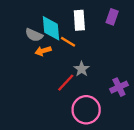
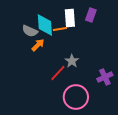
purple rectangle: (112, 17) -> (91, 15), moved
orange line: (68, 42) -> (60, 29), moved, turned -40
orange arrow: (43, 51) -> (38, 45), turned 152

